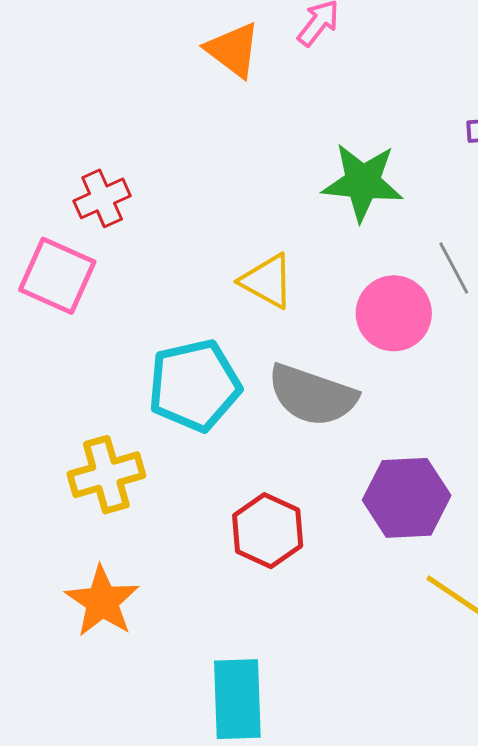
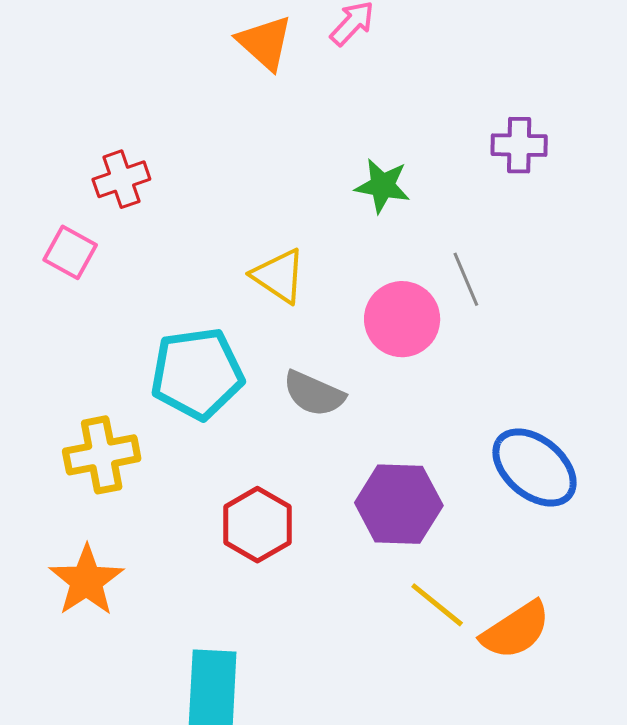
green star: (363, 182) -> (382, 186), size x0.7
pink square: (57, 276) -> (70, 252), size x0.7
gray semicircle: (312, 395) -> (314, 394), size x0.7

